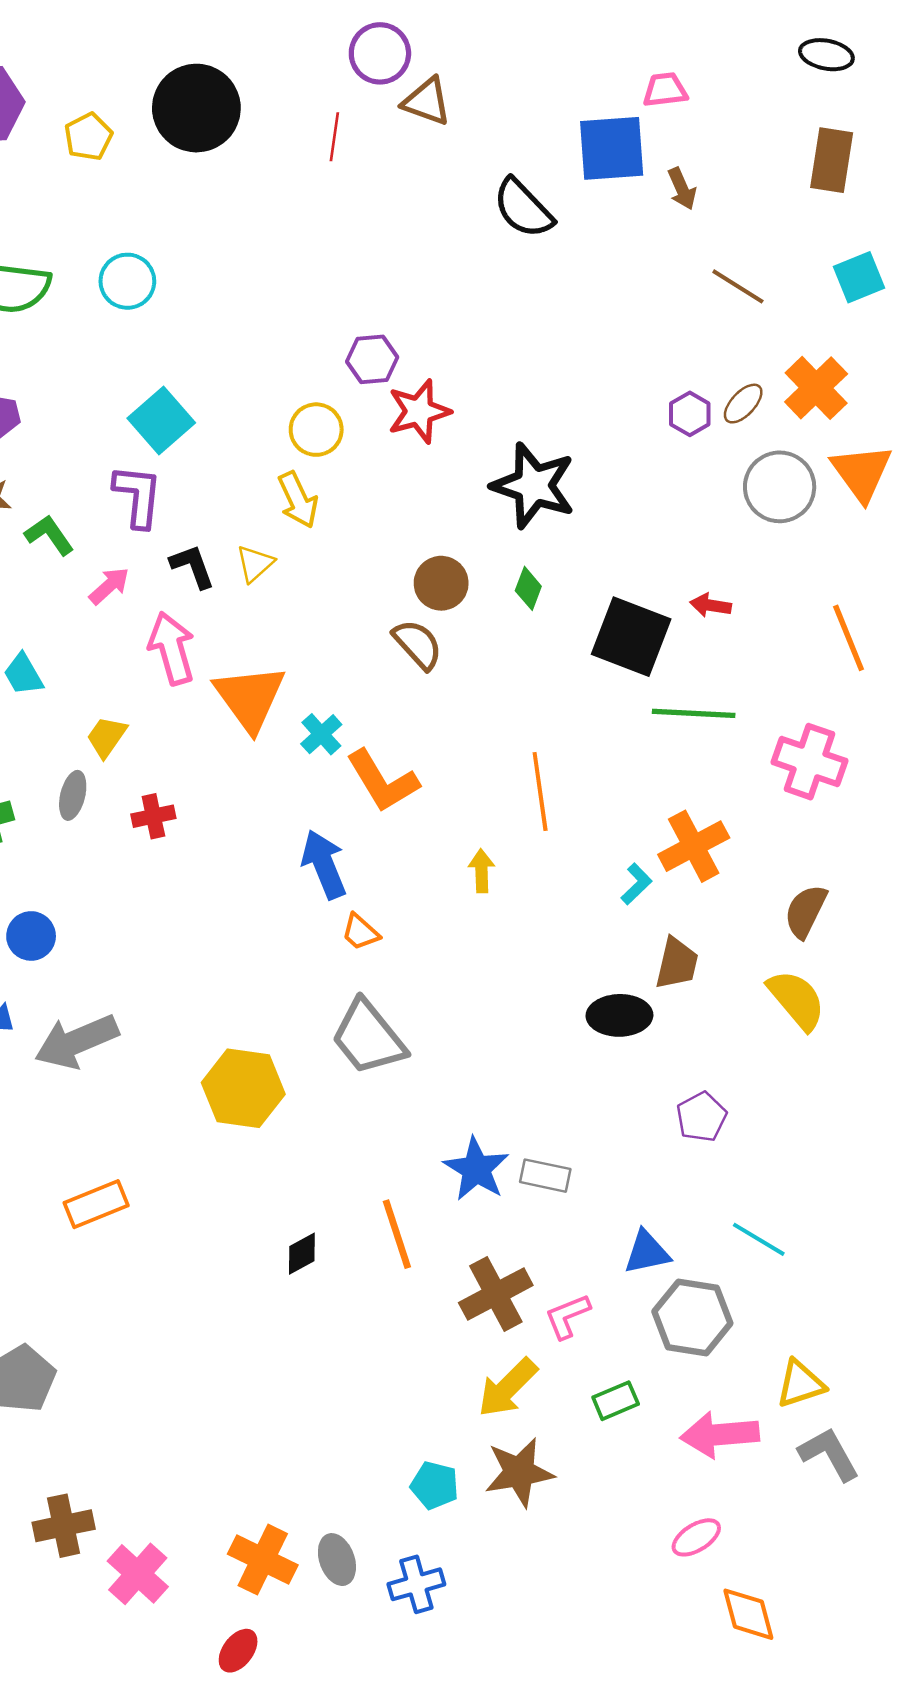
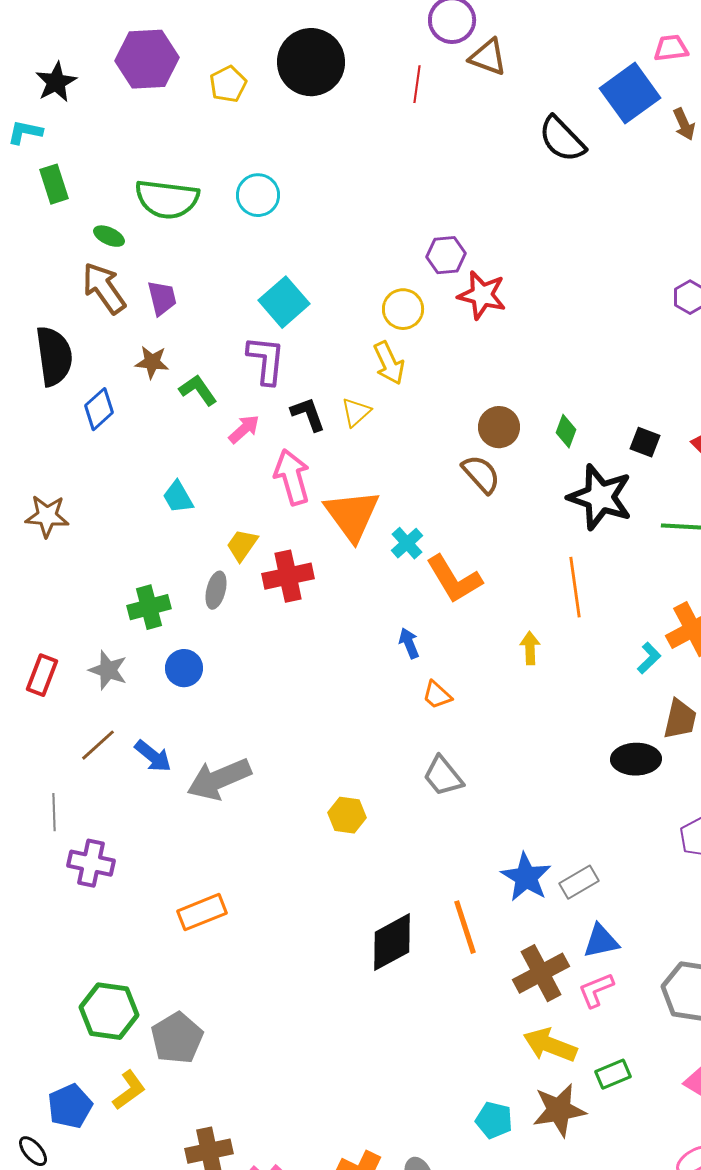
blue square: (612, 148) -> (630, 93), turned -32
red star: (419, 411) -> (482, 295), turned 30
black star: (534, 486) -> (600, 497), moved
black square: (631, 637) -> (645, 442), moved, size x0.5
red cross: (153, 816) -> (288, 576), moved, size x1.5
blue arrow: (324, 864) -> (409, 643), size x0.6
blue circle: (31, 936) -> (184, 668), moved
gray trapezoid: (368, 1038) -> (443, 776), size x0.7
yellow hexagon: (243, 1088) -> (347, 815), size x0.6
gray rectangle: (545, 1176) -> (579, 882), turned -42
orange rectangle: (96, 1204) -> (202, 912), moved
blue triangle: (647, 1252) -> (601, 941), moved
black diamond: (302, 1254) -> (392, 942), size x1.8
yellow arrow: (508, 1388) -> (550, 1045), turned 66
green rectangle: (616, 1401) -> (613, 1074), moved

